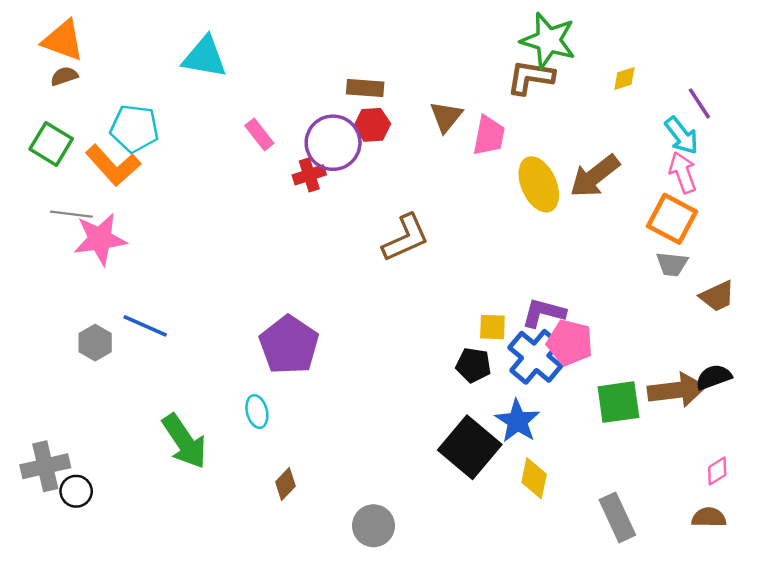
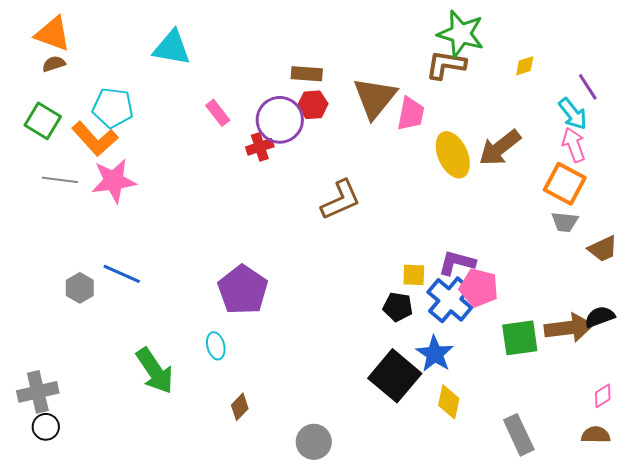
brown triangle: (446, 117) -> (375, 98), size x1.6
pink star: (100, 239) -> (114, 181), moved
black circle: (76, 491) -> (46, 427), moved

